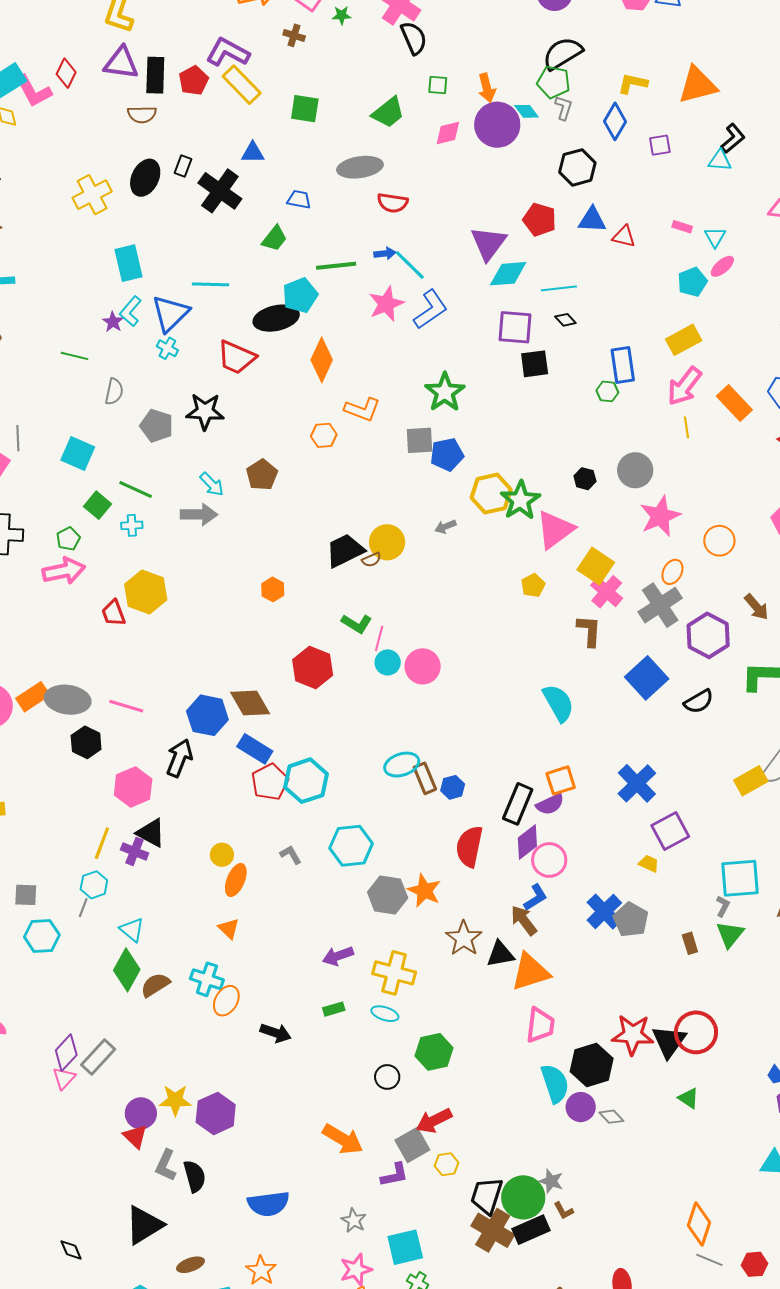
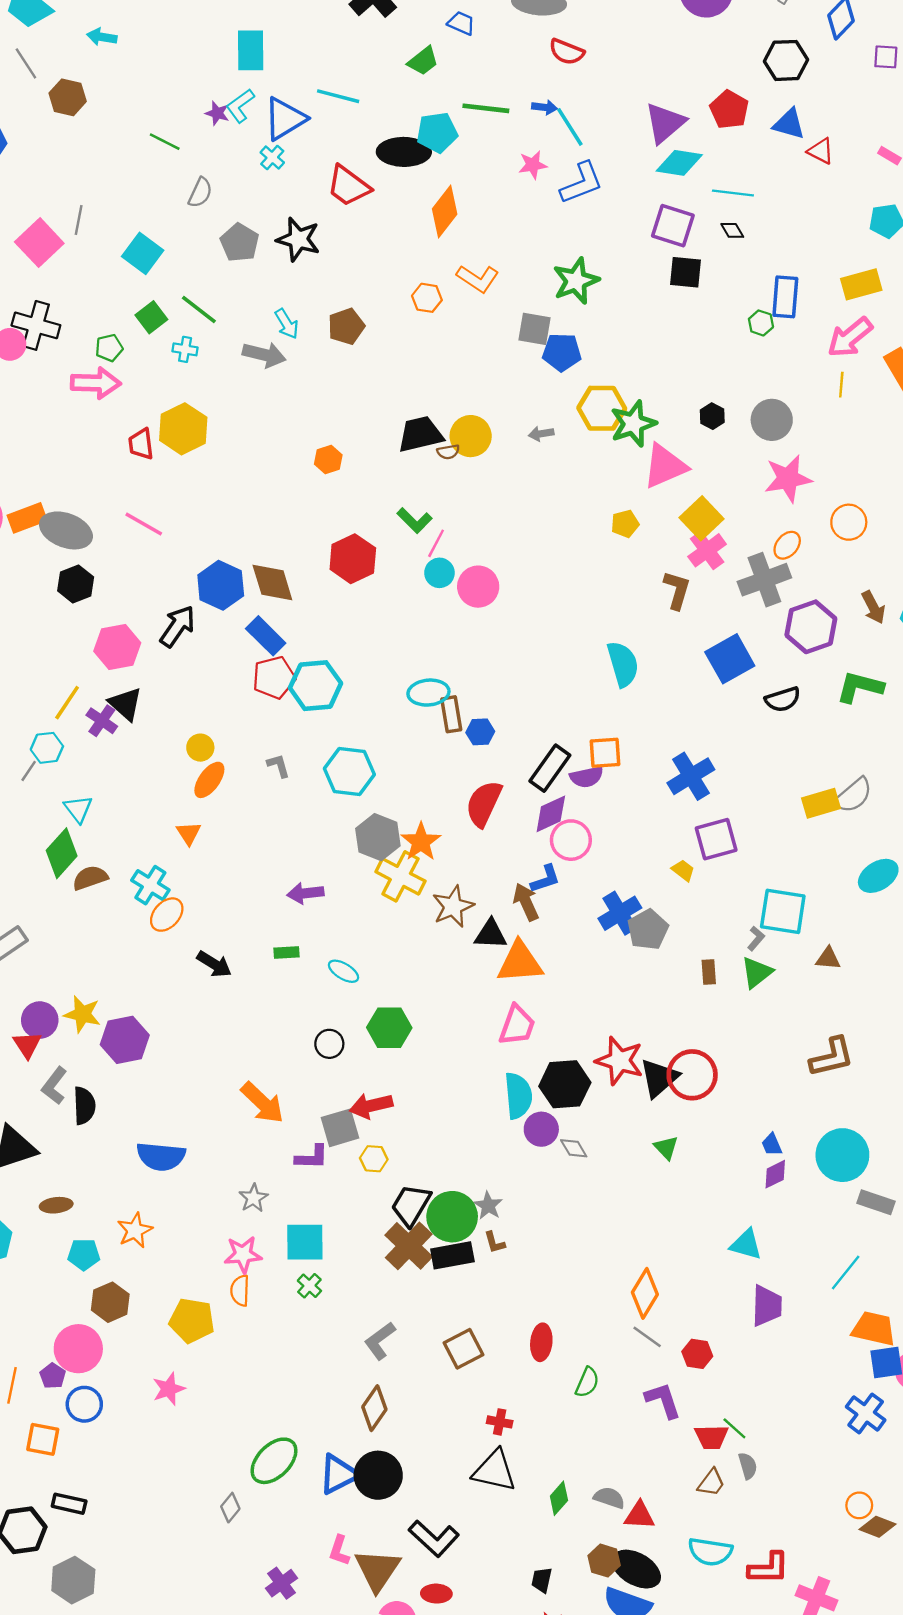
pink star: (386, 304) -> (533, 165), size x0.7
purple star: (113, 322) -> (217, 113), turned -30
pink line: (126, 706) -> (144, 524), moved
yellow cross: (394, 973) -> (400, 876), moved

